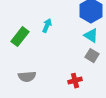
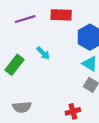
cyan arrow: (47, 26) -> (43, 53), turned 112

